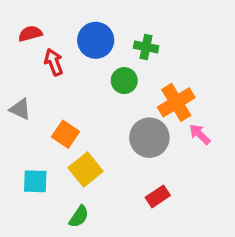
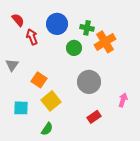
red semicircle: (30, 34) -> (18, 20), turned 64
orange cross: (176, 102) -> (105, 42), moved
gray triangle: (20, 109) -> (12, 65), turned 40
pink arrow: (200, 134) -> (123, 100), moved, turned 64

